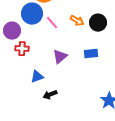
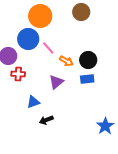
orange arrow: (77, 21) -> (66, 61), moved
black circle: (98, 23) -> (88, 60), moved

